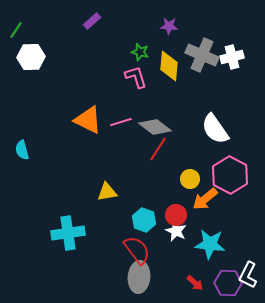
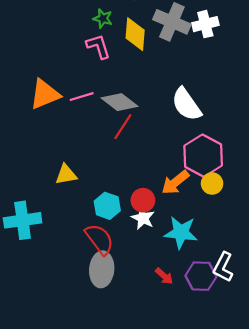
orange triangle: (88, 120) -> (45, 94), turned -48
yellow circle: (190, 179) -> (212, 184), moved

